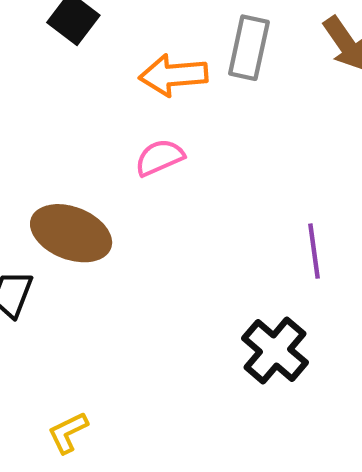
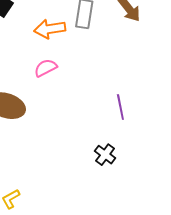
black cross: (275, 350) -> (105, 155), size x0.7

